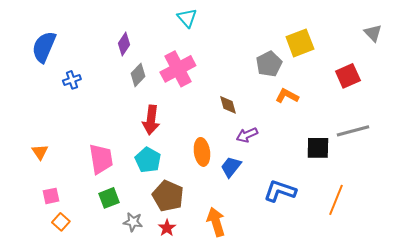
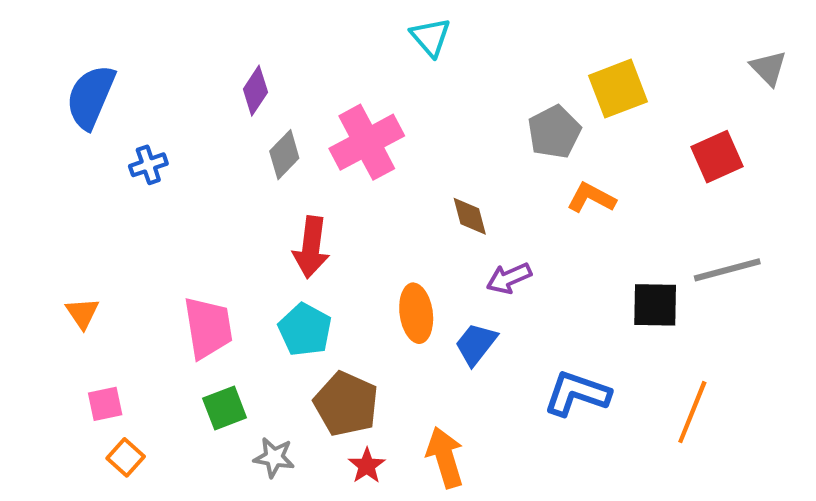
cyan triangle: (187, 18) -> (431, 37), moved
red star: (167, 228) -> (367, 466), moved

